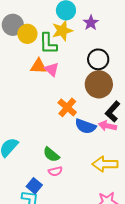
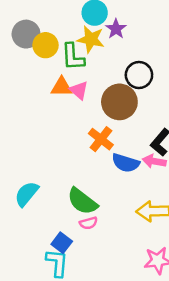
purple star: (91, 23) -> (116, 29), moved
yellow star: (62, 31) -> (91, 39), turned 30
brown circle: (99, 84) -> (119, 102), moved
green semicircle: (51, 155) -> (82, 201), size x1.4

